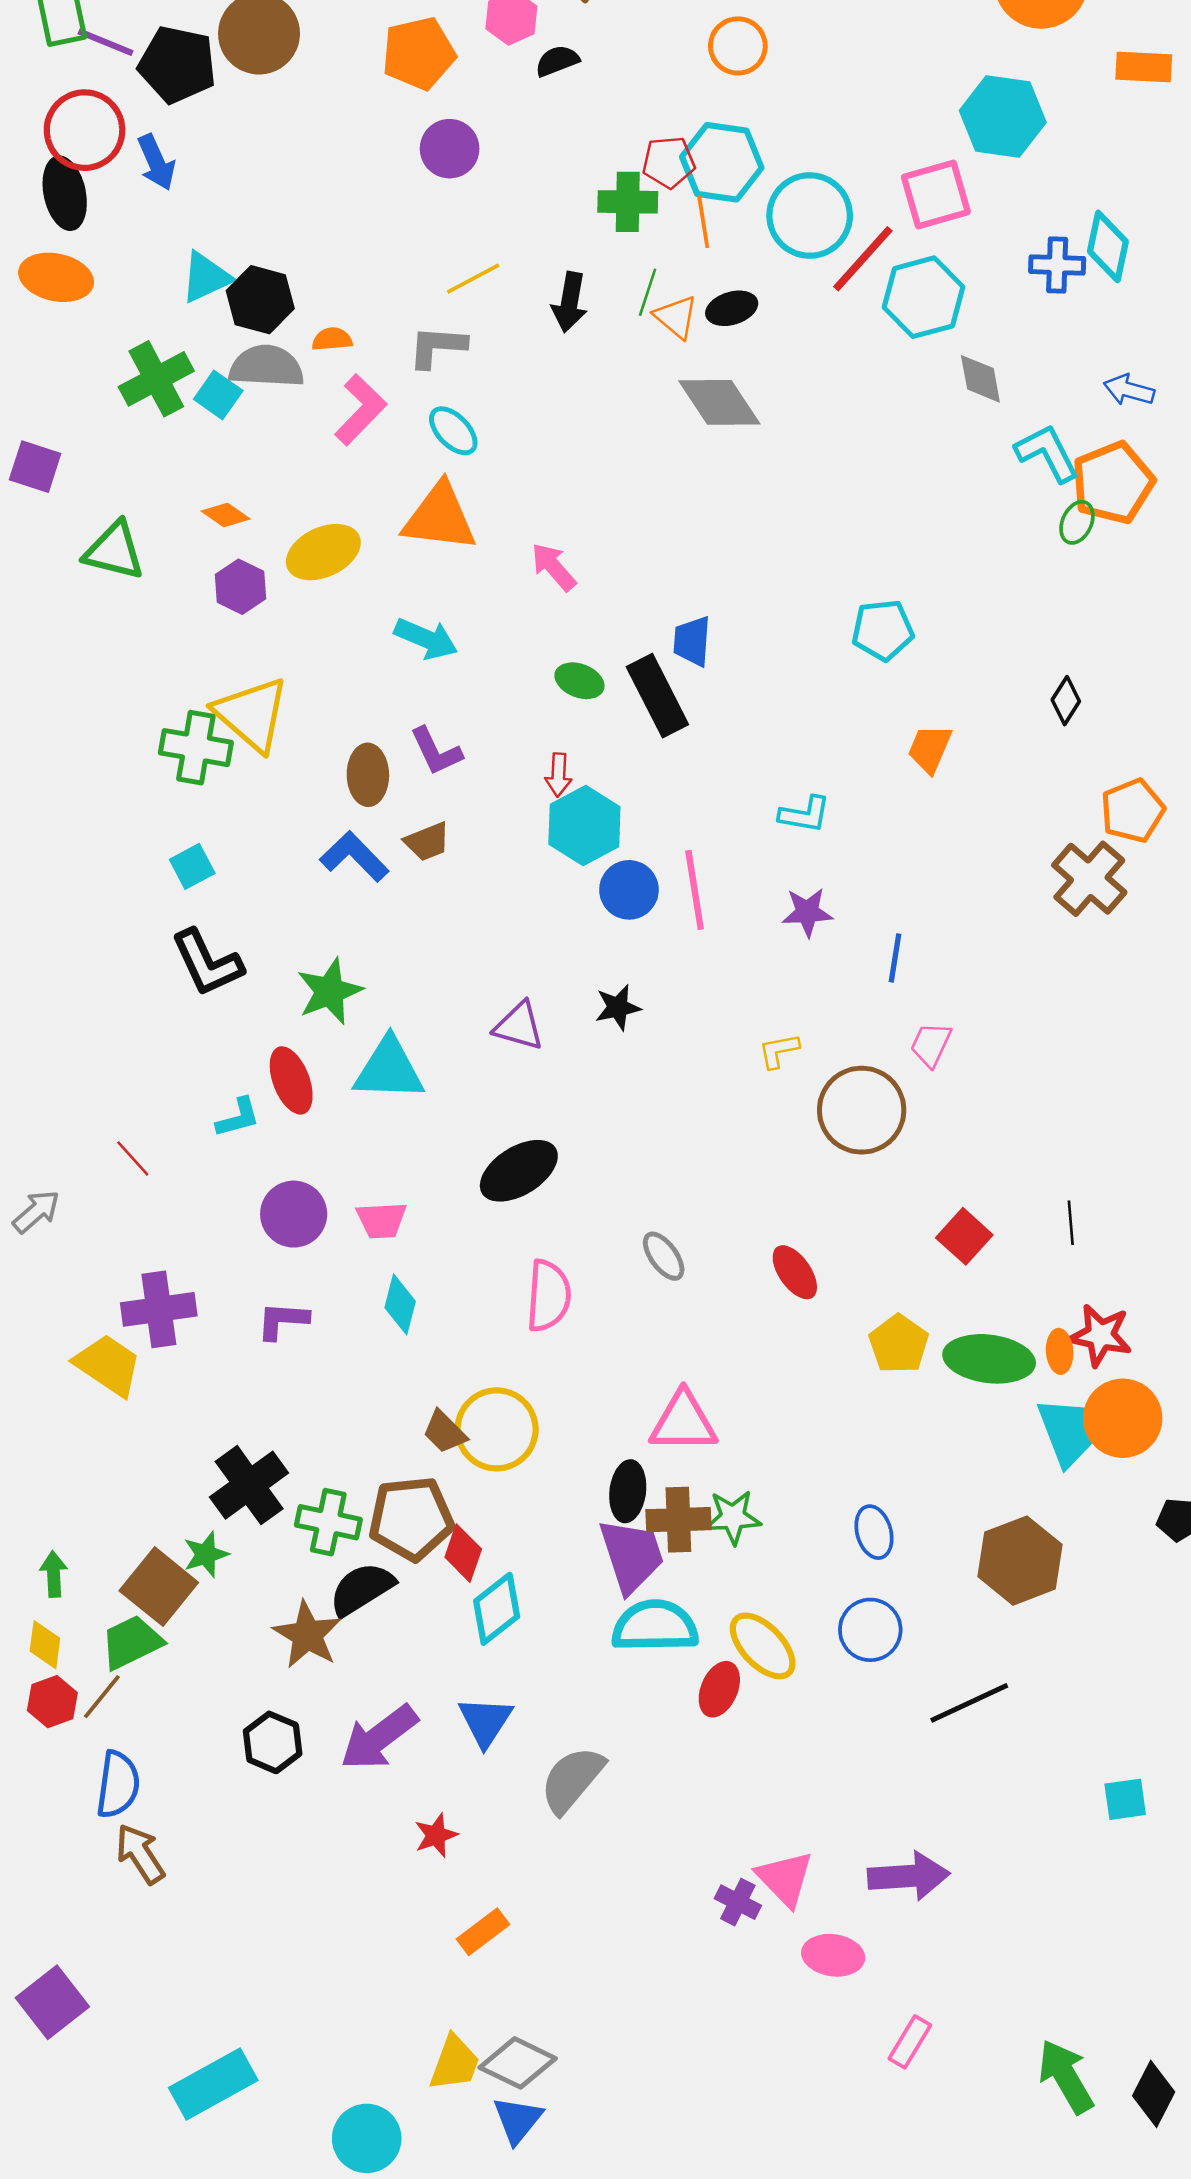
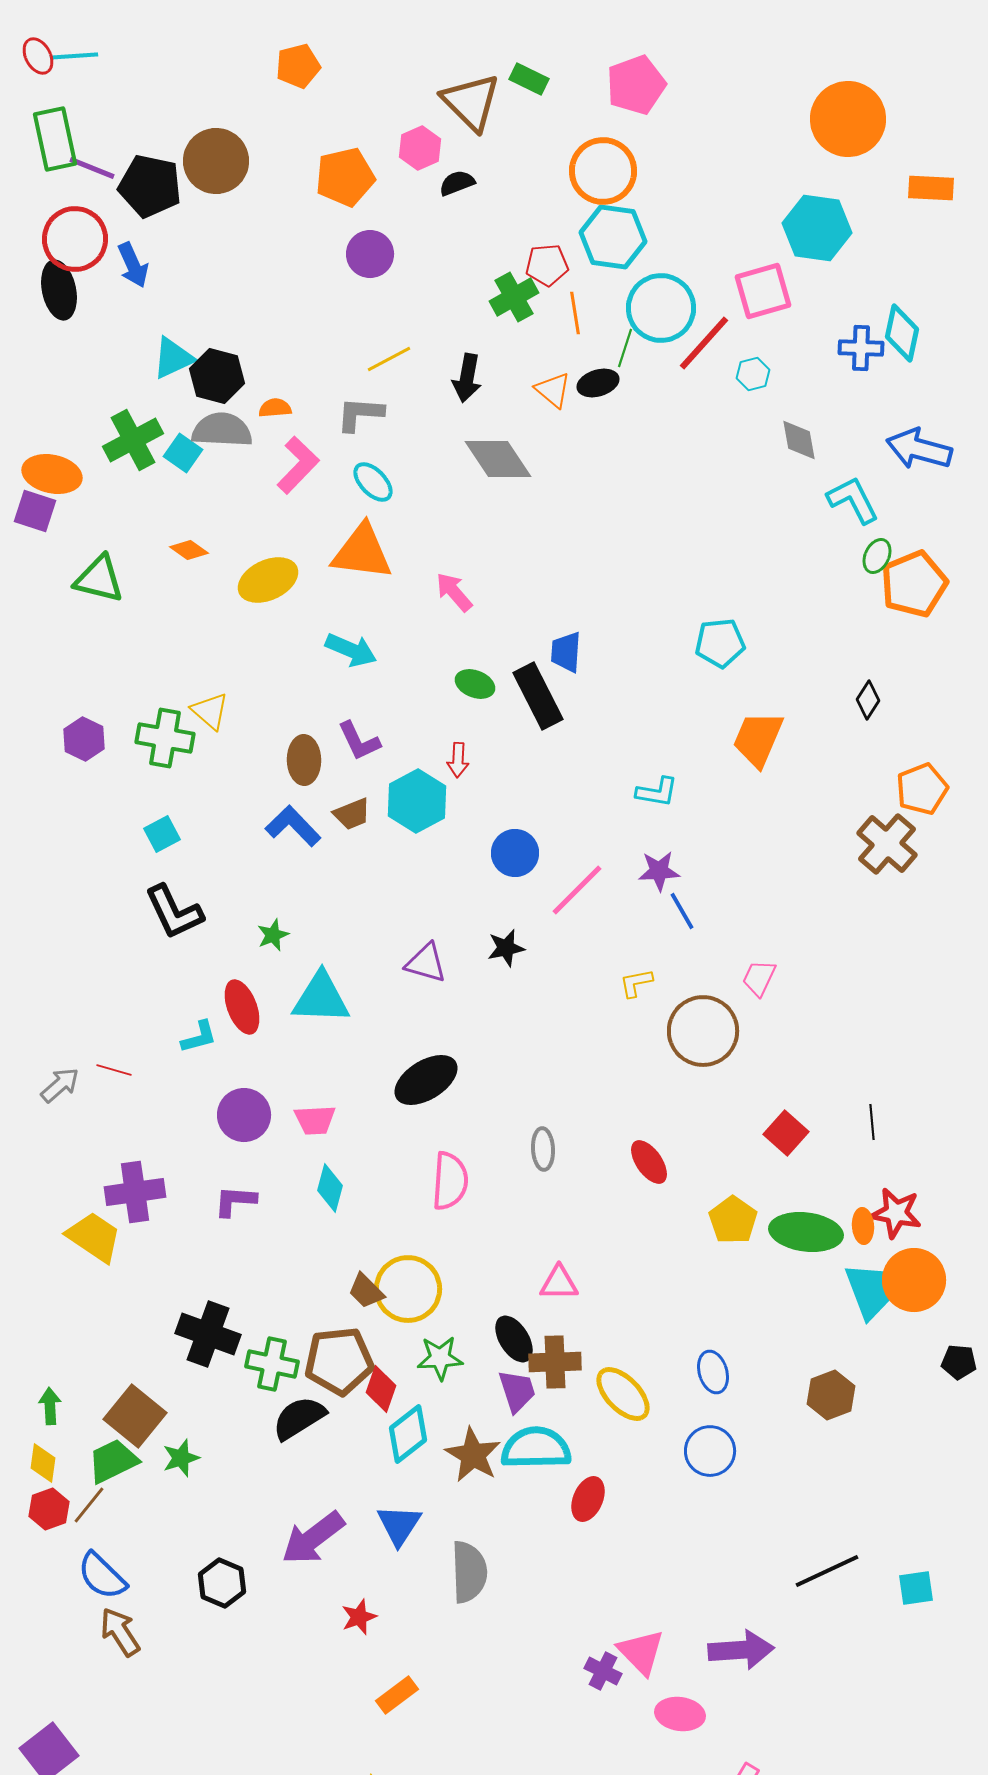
orange circle: (738, 46) -> (603, 171), size x1.4
cyan hexagon: (722, 162) -> (613, 237), moved
green cross: (628, 202) -> (514, 297), turned -30
orange ellipse: (56, 277) -> (52, 474), moved
green line: (648, 292) -> (625, 348), moved
cyan hexagon: (923, 297) -> (753, 374), size x0.5
blue arrow: (1129, 390) -> (919, 449), size x1.6
gray diamond: (719, 402) -> (498, 459), moved
orange pentagon: (1113, 483) -> (914, 584), moved
purple hexagon: (240, 587) -> (84, 739), moved
yellow triangle: (252, 714) -> (210, 711), size x0.6
orange trapezoid: (930, 749) -> (758, 739), size x1.4
cyan hexagon: (584, 826) -> (417, 801), moved
pink line: (695, 890) -> (577, 890), moved, turned 54
blue line: (895, 958) -> (682, 911), moved, turned -39
green star: (330, 991) -> (273, 935), size x0.6
red line: (133, 1158) -> (114, 1070), turned -32
gray arrow: (36, 1212) -> (60, 1085), moved
gray ellipse: (664, 1256) -> (543, 1149), turned 33
pink triangle: (683, 1422) -> (559, 1283), size x0.7
black cross: (249, 1485) -> (208, 1334), turned -34
black ellipse: (628, 1491) -> (514, 1339), turned -39
green star: (733, 1517) -> (440, 1358), moved
green star: (206, 1554) -> (181, 1458), moved
purple trapezoid: (631, 1556) -> (517, 1391), size x0.7
brown hexagon: (1020, 1561) -> (831, 1395), size x0.7
brown star: (307, 1635) -> (473, 1455), moved
yellow ellipse: (763, 1646) -> (623, 1394), moved
black line: (969, 1703) -> (827, 1571), moved
black hexagon: (273, 1742) -> (222, 1583), moved
gray semicircle: (572, 1780) -> (469, 1572), turned 138
blue semicircle: (118, 1785) -> (102, 1576), turned 126

